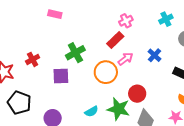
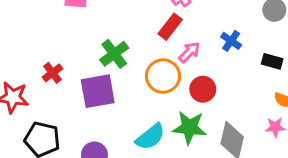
purple square: (61, 76) -> (98, 91), size x1.4
red circle: (137, 94) -> (203, 89), moved
cyan semicircle: (91, 111) -> (150, 137), size x1.5

